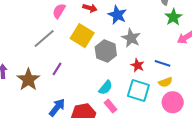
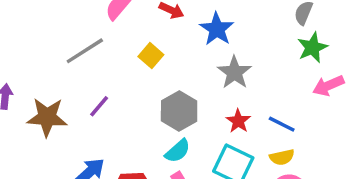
yellow square: (82, 36) -> (151, 56), size x0.6
gray hexagon: (106, 51) -> (179, 111), moved
brown star: (28, 80) -> (47, 117), turned 30

